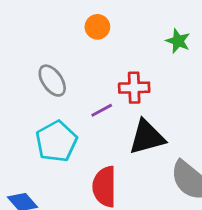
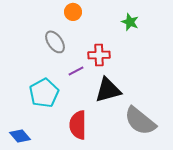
gray ellipse: (52, 81) -> (55, 42), moved

